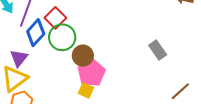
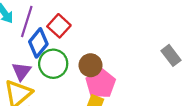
green circle: (62, 37) -> (53, 64), moved

